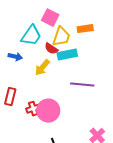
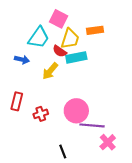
purple line: (82, 85) -> (92, 125), moved
pink circle: (48, 111) -> (76, 111), moved

